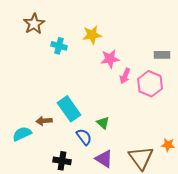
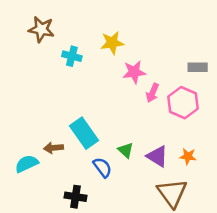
brown star: (34, 24) -> (41, 29), turned -30
orange star: (168, 145) -> (188, 156), moved
purple triangle: (104, 159) -> (157, 156), moved

